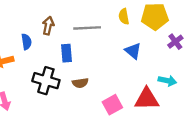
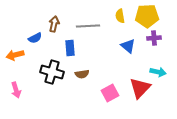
blue semicircle: (26, 42) -> (35, 38), turned 72
purple cross: (175, 42) -> (154, 38), moved, turned 32
red triangle: (147, 99) -> (140, 88), turned -45

